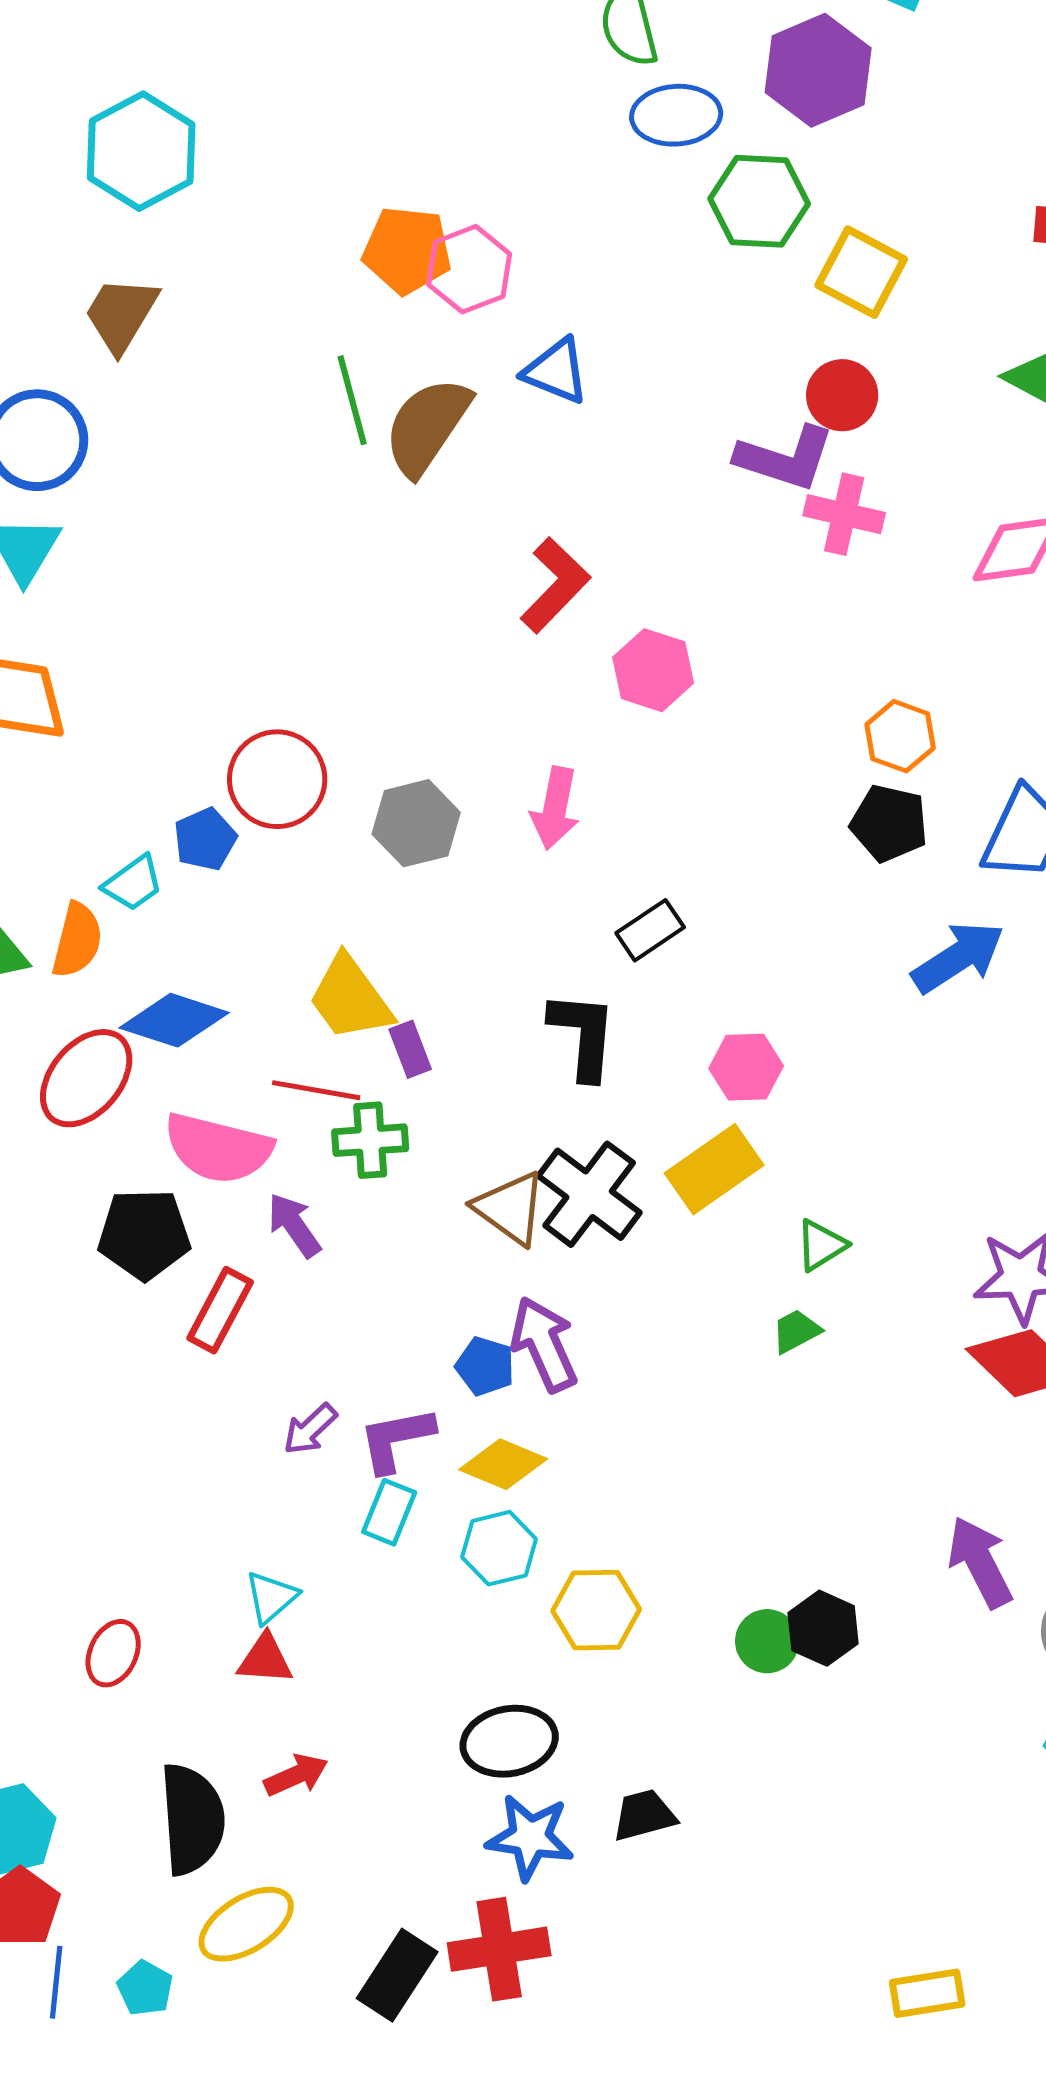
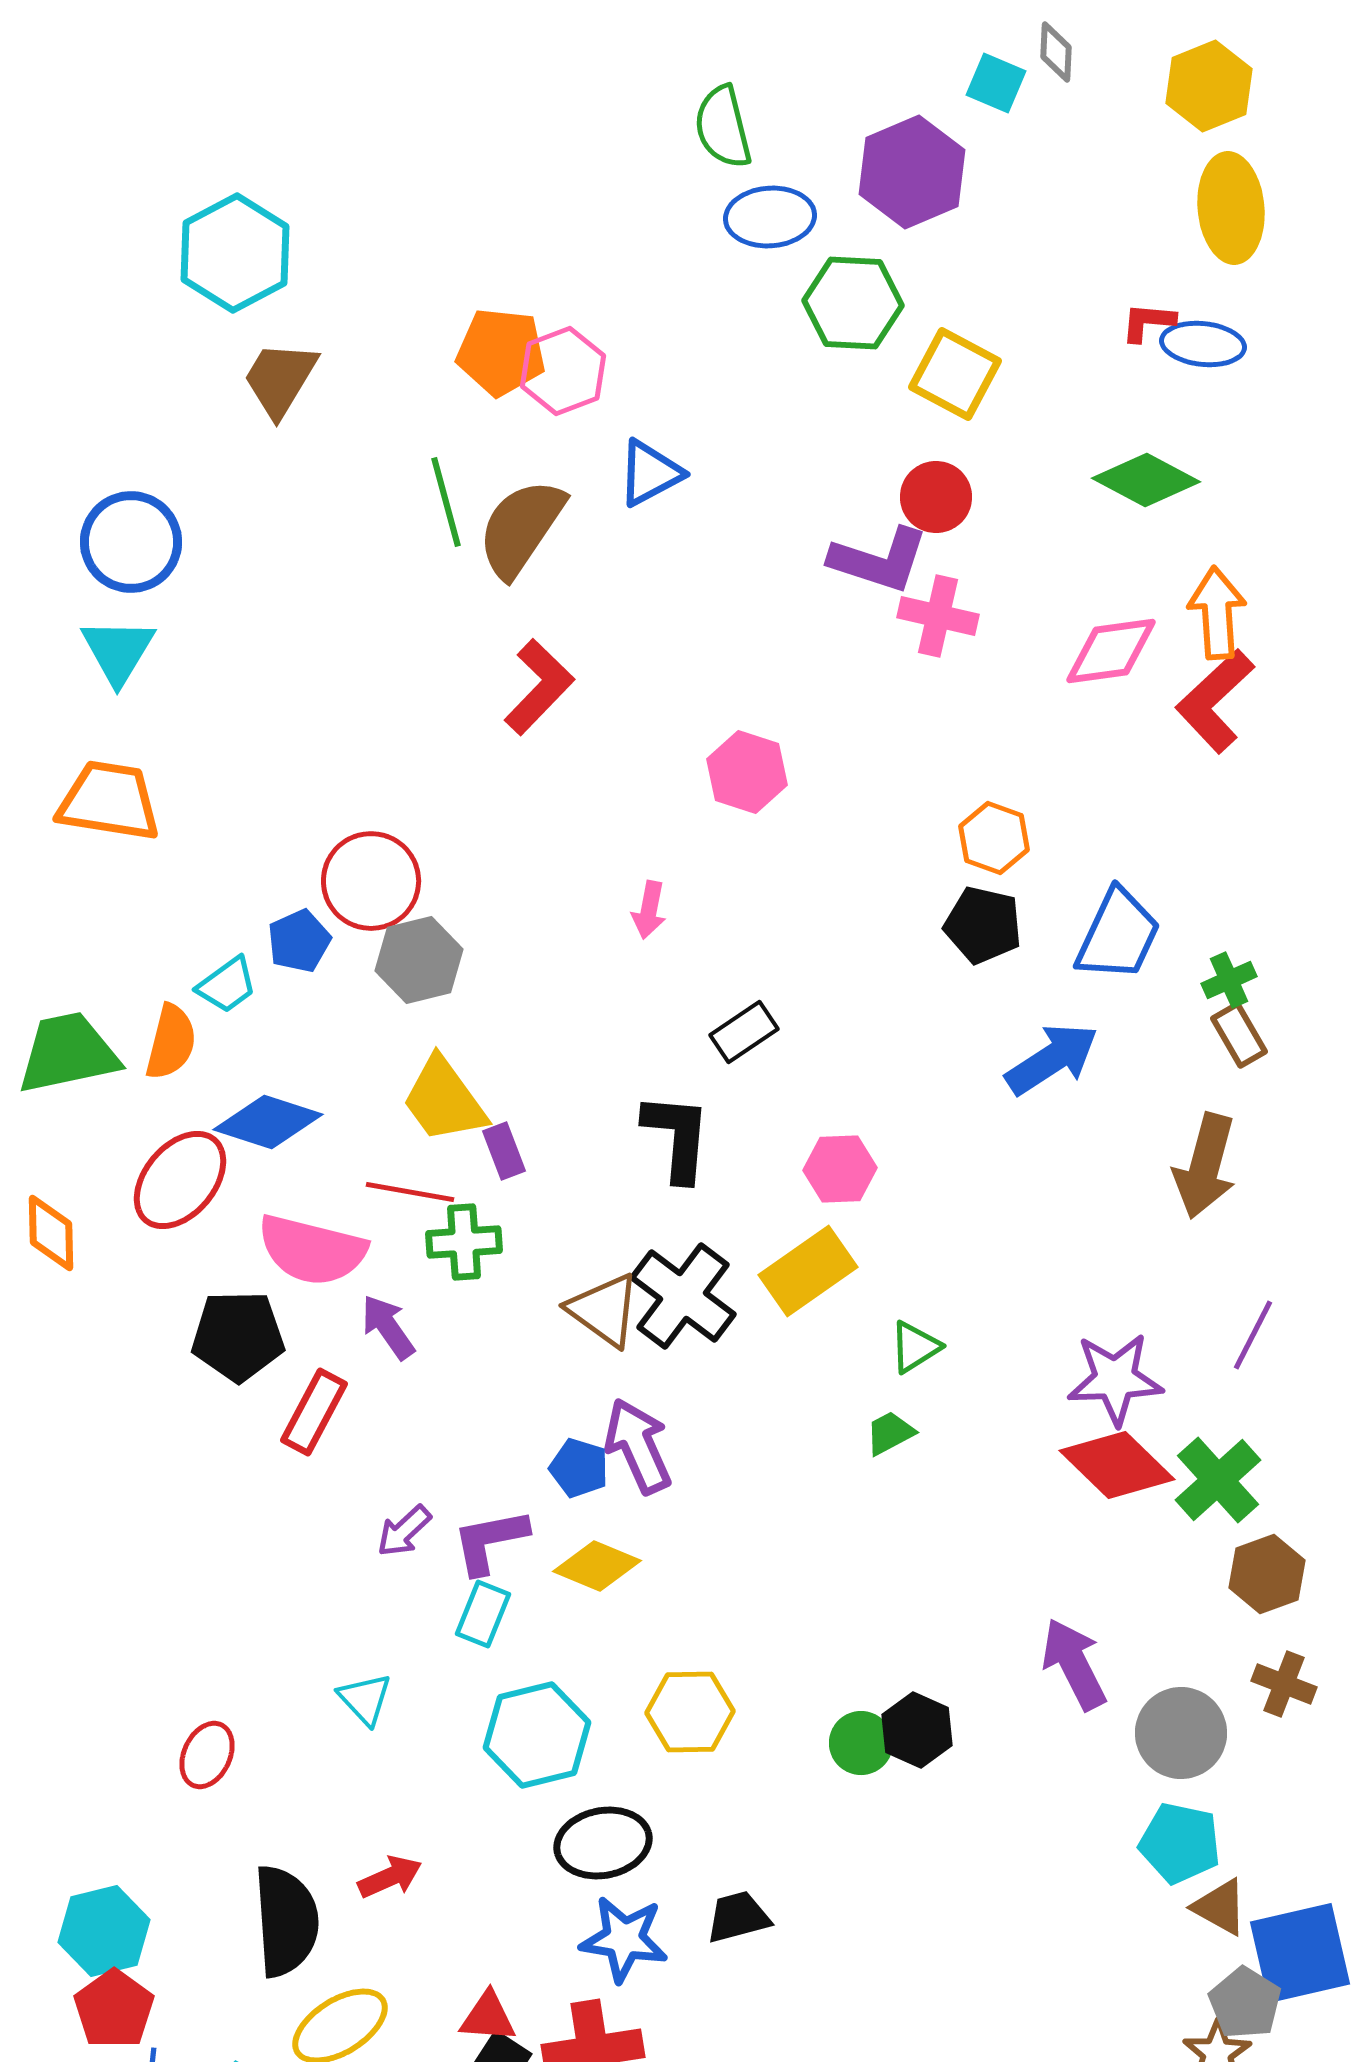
brown trapezoid: (121, 314) -> (280, 379), moved
blue triangle: (556, 371) -> (650, 473), turned -50
red L-shape: (555, 585) -> (539, 687), moved
pink arrow: (555, 808) -> (649, 910), size x0.7
gray hexagon: (416, 823) -> (419, 960), moved
cyan hexagon: (499, 1548) -> (537, 1735), moved, size x1.4
cyan triangle: (271, 1597) -> (365, 1699), turned -32
red triangle: (265, 1659) -> (488, 2017), moved

